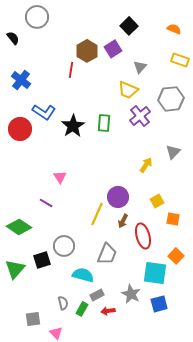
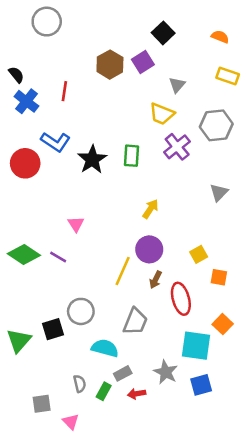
black semicircle: (13, 38) -> (16, 75), moved
red line: (71, 70) -> (64, 91), moved
yellow arrow: (146, 165) -> (150, 209), moved
green diamond: (19, 227) -> (24, 254), moved

